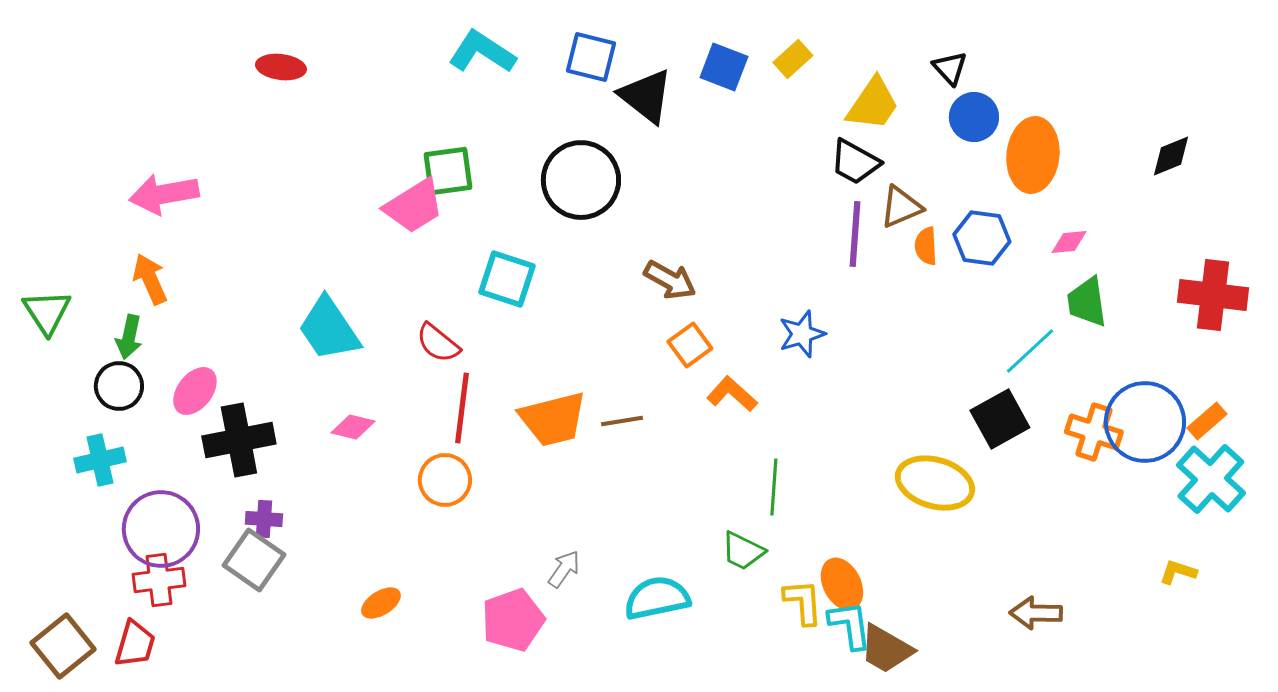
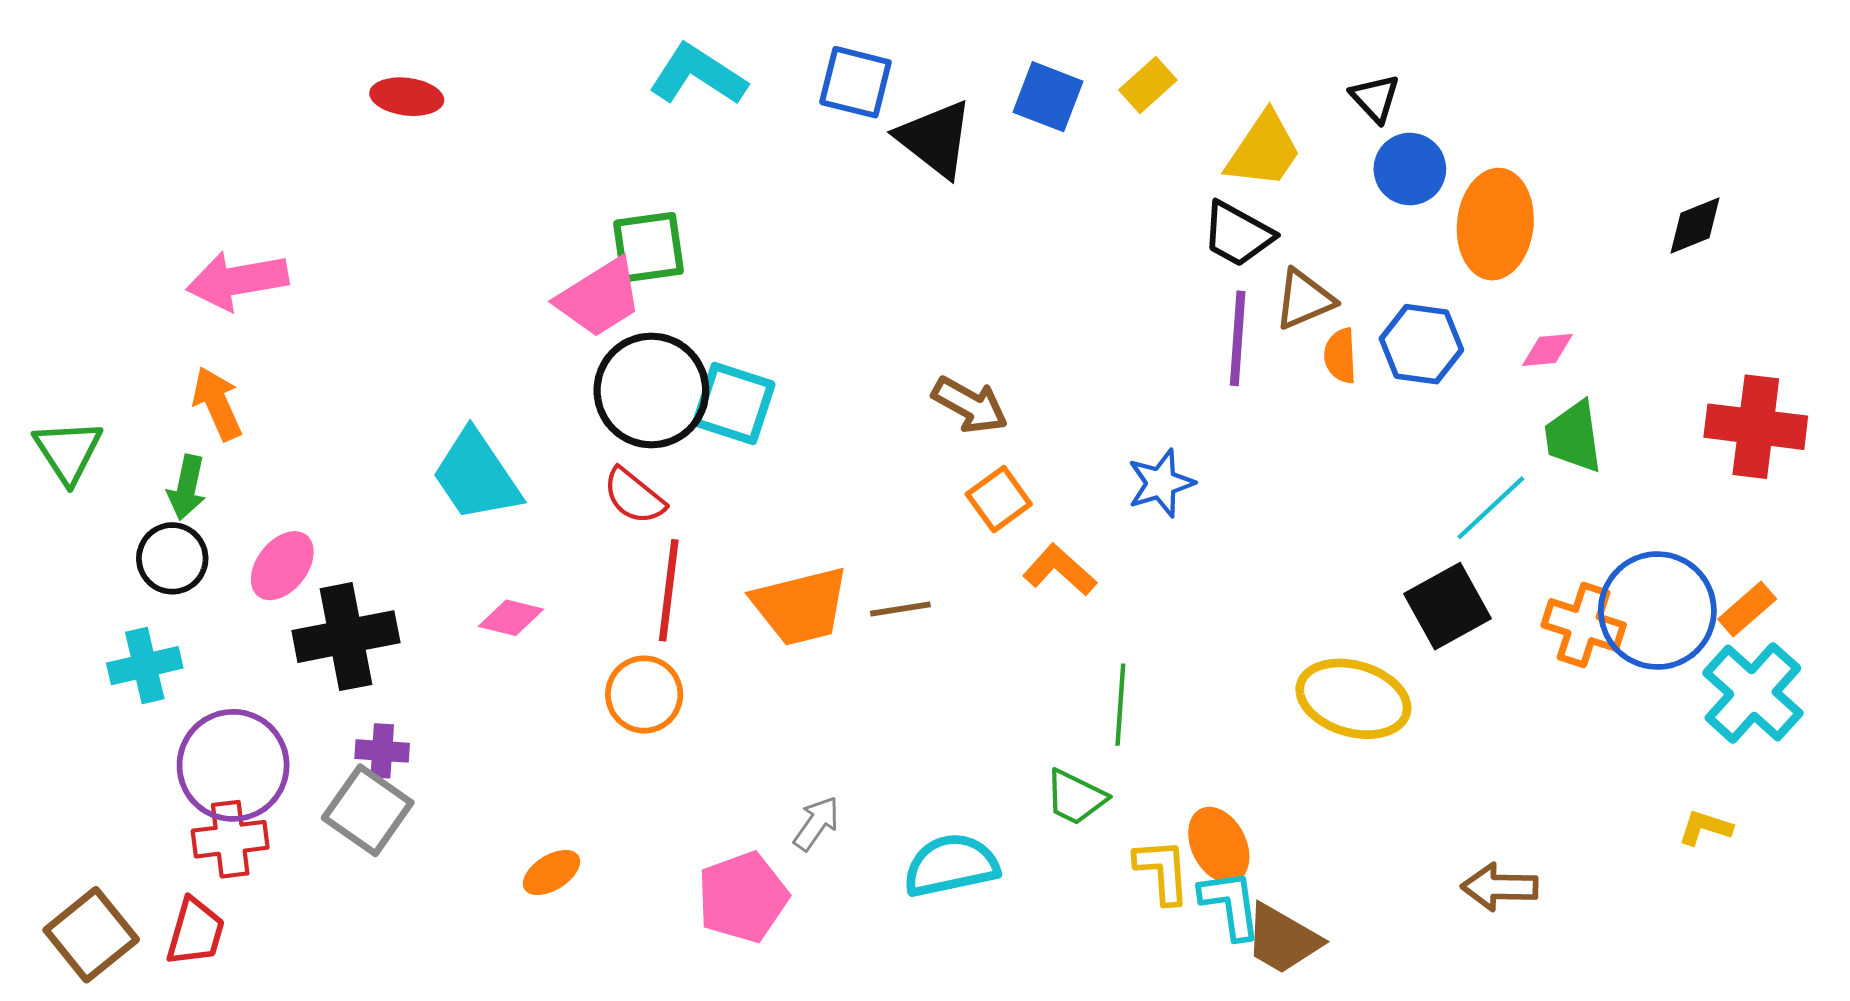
black circle: (581, 180) -> (651, 390), moved

